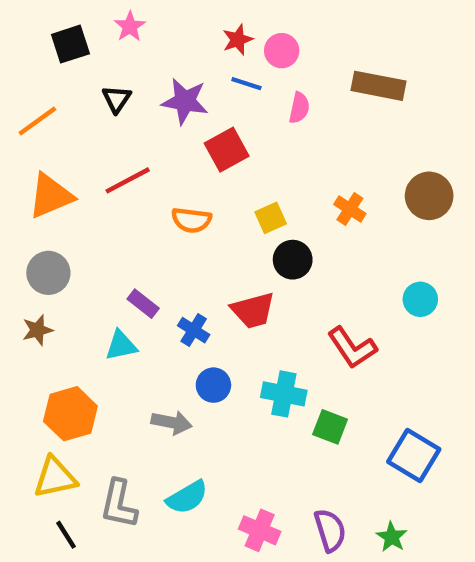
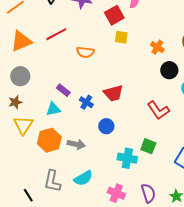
red square: (227, 150) -> (114, 15), moved
yellow square: (271, 218) -> (121, 37), moved, turned 32
black circle: (293, 260) -> (169, 70), moved
blue circle: (213, 385) -> (106, 126), moved
cyan cross: (284, 394) -> (127, 158), moved
orange hexagon: (70, 414) -> (49, 140), moved
yellow triangle: (55, 477) -> (23, 125), moved, turned -45

